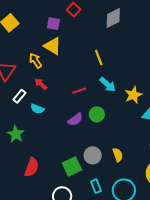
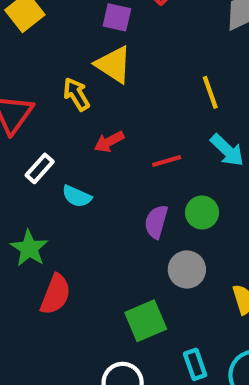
red arrow: (41, 84) -> (109, 142), moved, turned -72
purple semicircle: (75, 119) -> (156, 222), turned 140
gray circle: (93, 155) -> (187, 269), moved
red semicircle: (32, 167) -> (55, 294), moved

